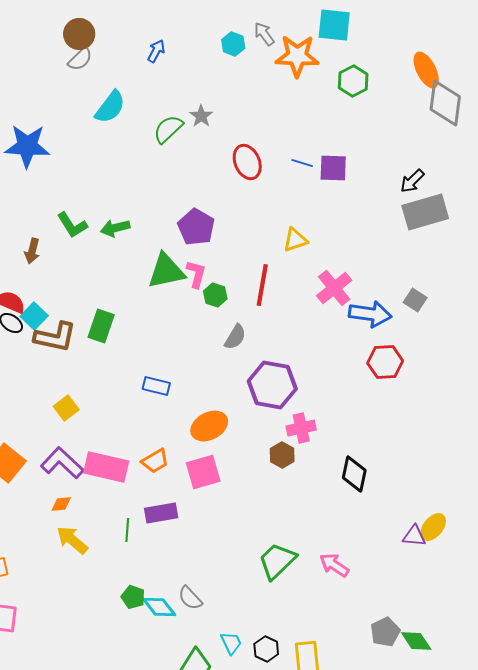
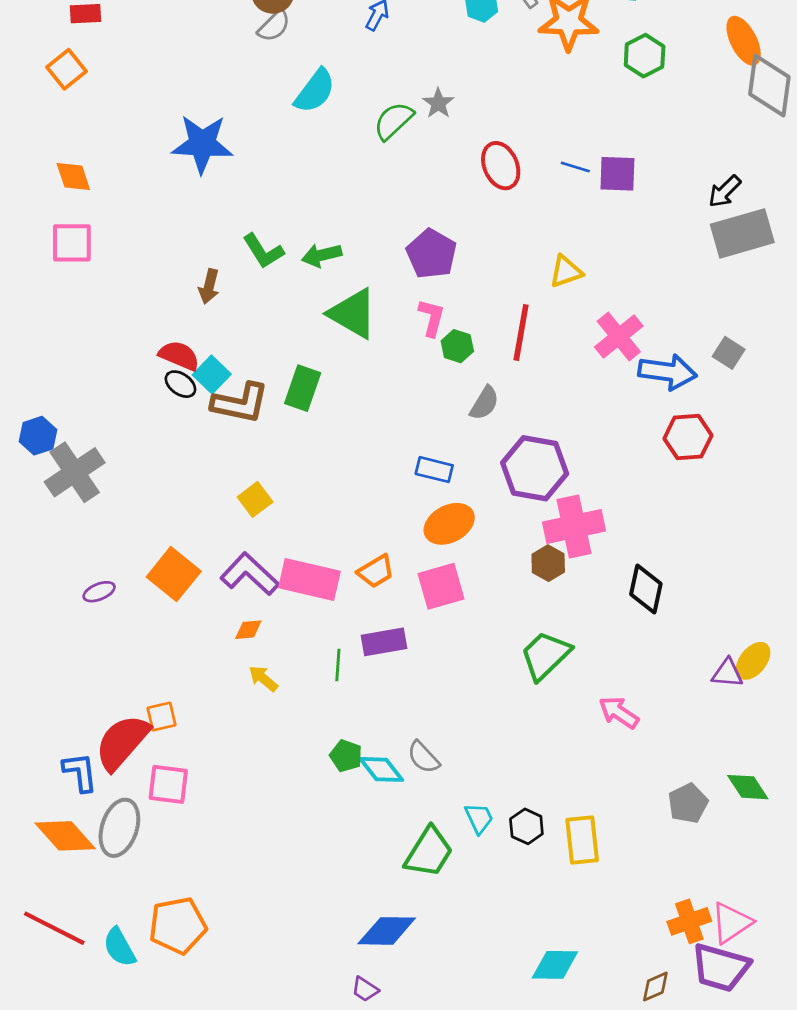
green triangle: (166, 271) -> (353, 314), moved, turned 42
blue rectangle: (156, 386) -> (434, 470), moved
pink cross: (301, 428) -> (574, 527), size x1.5
yellow arrow: (72, 540) -> (263, 679), size x0.7
green trapezoid: (277, 561) -> (545, 655), moved
green diamond: (416, 641) -> (748, 787), moved

